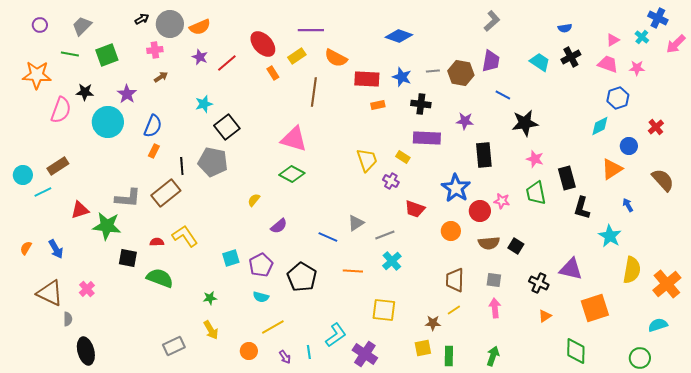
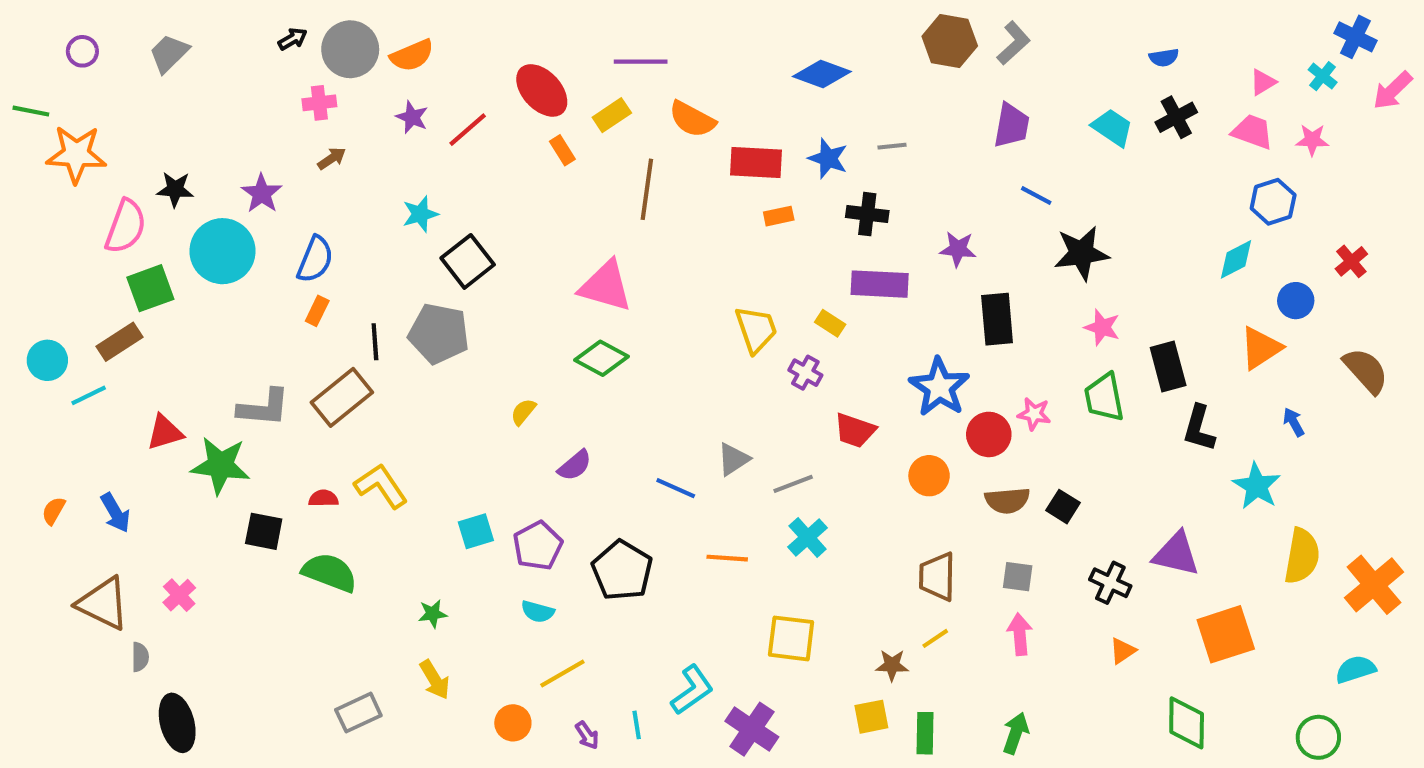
green line: (70, 54) -> (31, 111), moved
green square: (107, 55) -> (150, 288), moved
brown hexagon: (461, 73) -> (950, 41), moved

